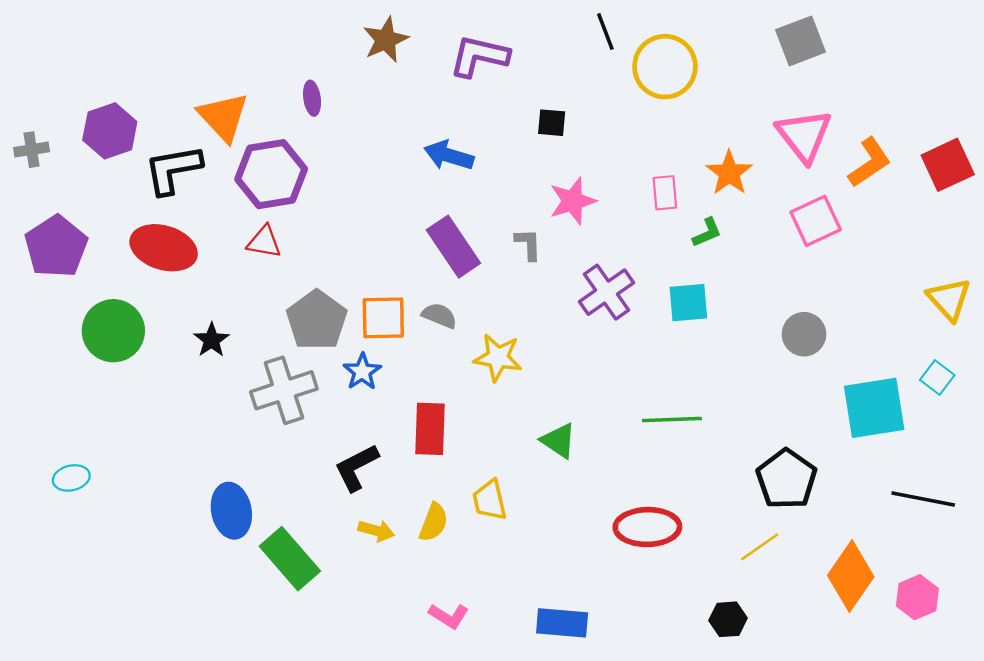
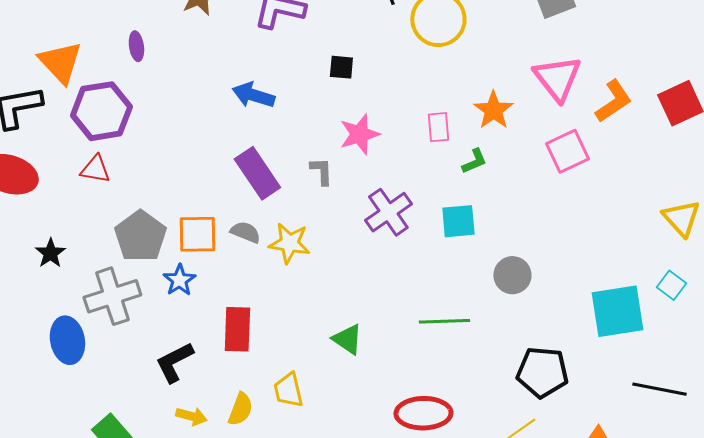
gray circle: (804, 334) -> (512, 275), moved
yellow star: (498, 358) -> (289, 243), moved
black pentagon: (786, 479) -> (542, 372), turned -30
blue ellipse: (231, 511) -> (67, 340), moved

